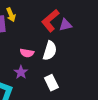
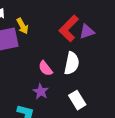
pink semicircle: (27, 53) -> (45, 68), turned 48

